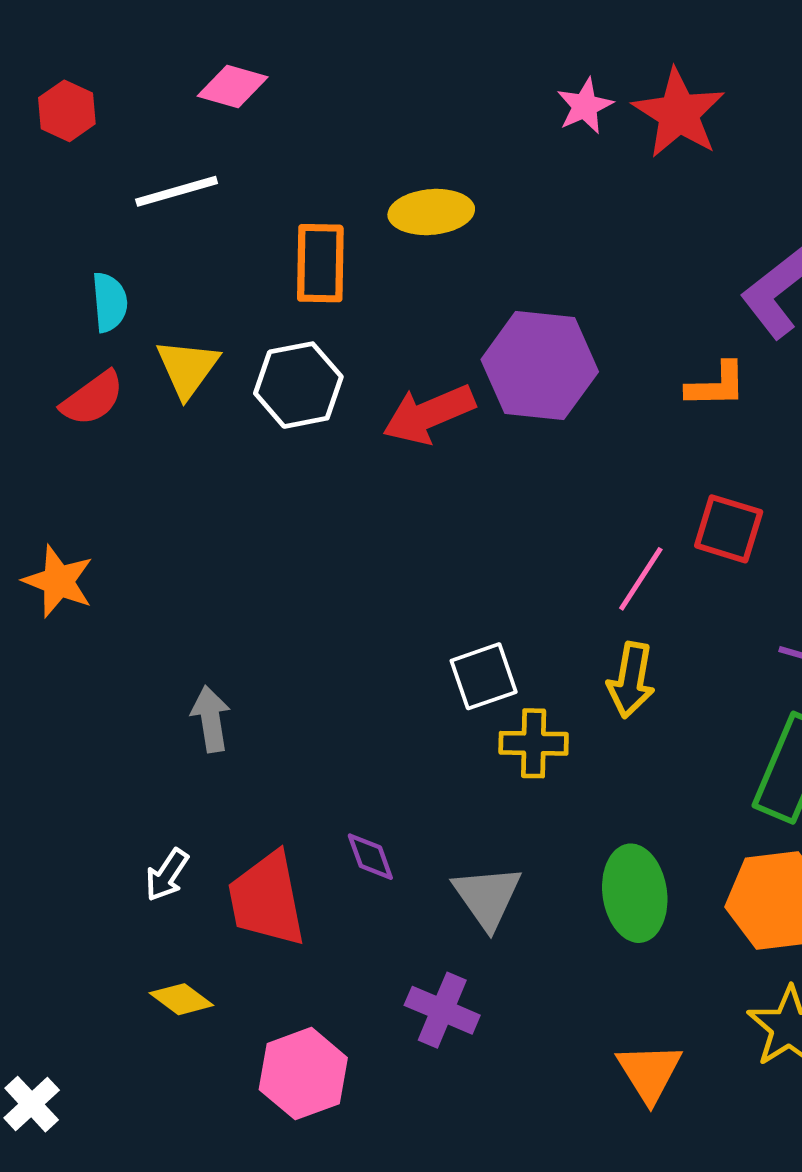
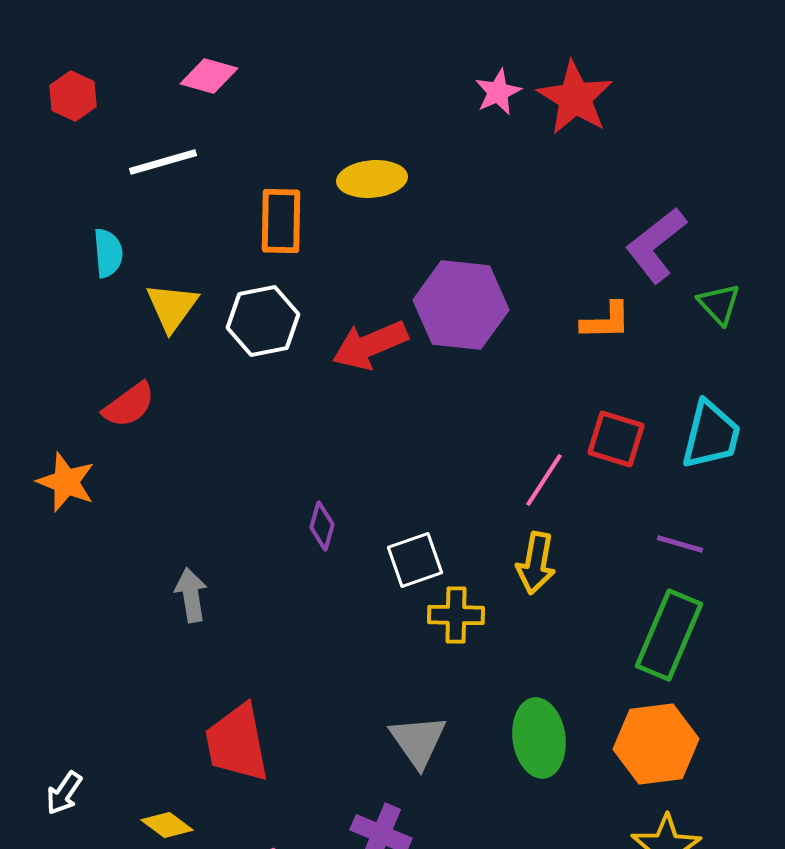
red semicircle: (92, 398) -> (129, 405), moved
purple diamond: (370, 857) -> (322, 526), moved, turned 36
white arrow: (167, 875) -> (64, 793), moved

